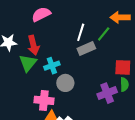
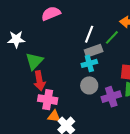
red arrow: (33, 45) -> (39, 81), moved
cyan cross: (52, 66) -> (89, 63), moved
gray circle: (65, 83) -> (89, 85), moved

